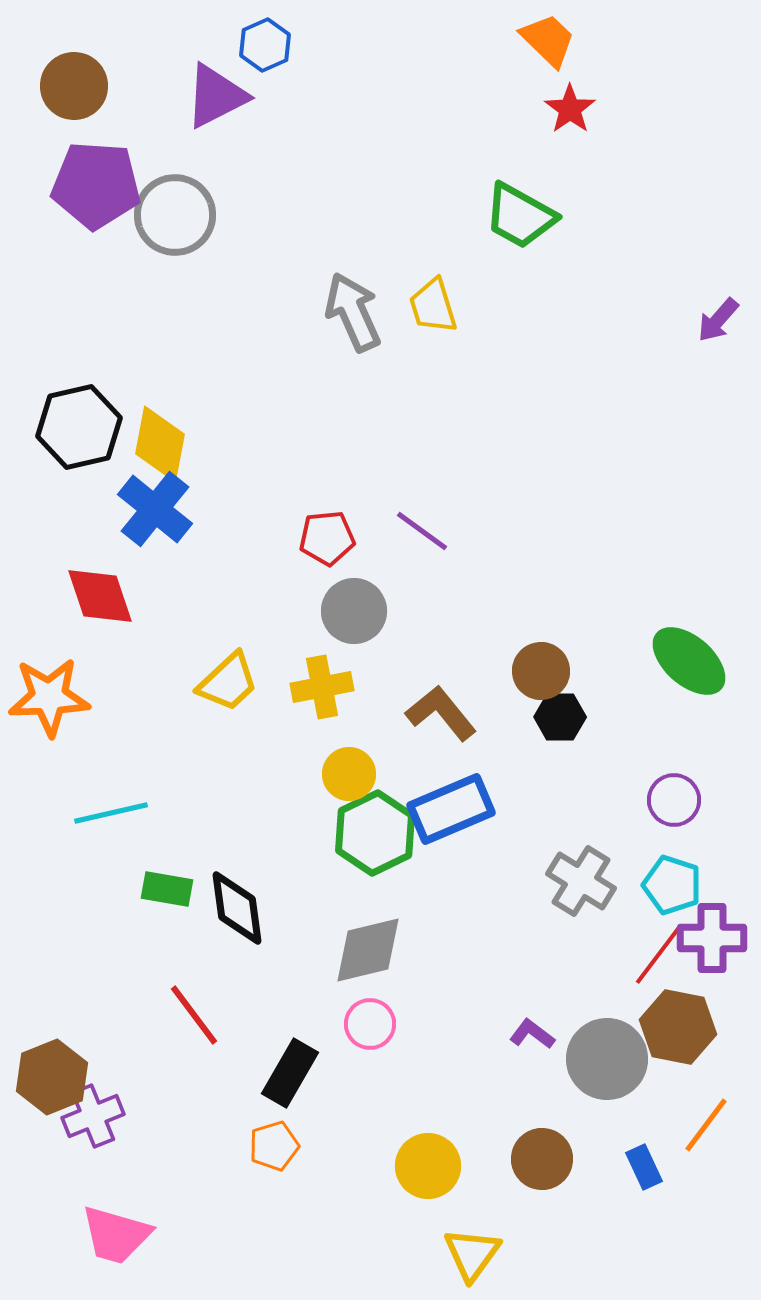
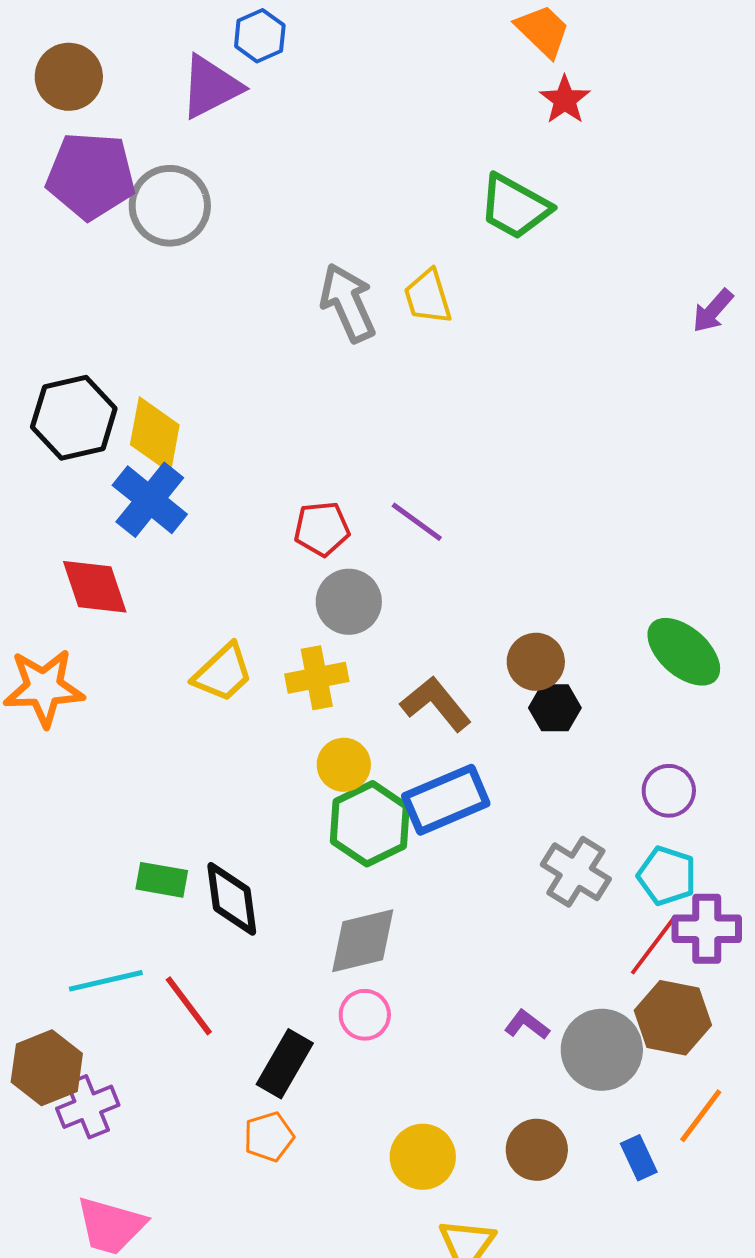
cyan line: (111, 813) -> (106, 981), moved

